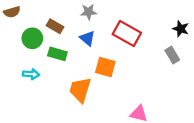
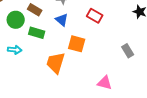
red rectangle: (127, 33) -> (95, 16), size x0.7
gray rectangle: (172, 55) -> (128, 51), moved

